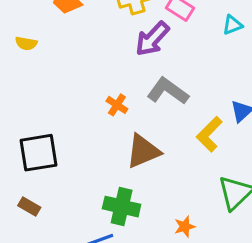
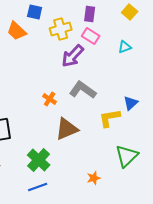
yellow L-shape: (209, 134) -> (110, 118), turned 35
green cross: (122, 207) -> (39, 160), moved, turned 30

